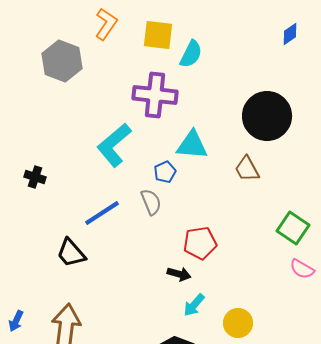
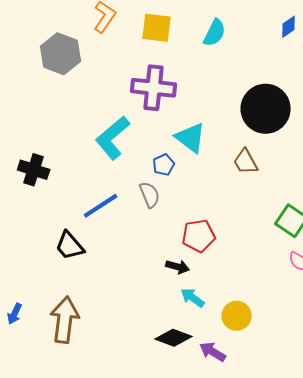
cyan semicircle: (191, 54) -> (215, 33), moved
cyan triangle: (192, 145) -> (191, 138), turned 32
black cross: (35, 177) -> (34, 170), size x1.4
cyan arrow: (194, 305) -> (193, 298), turned 85

